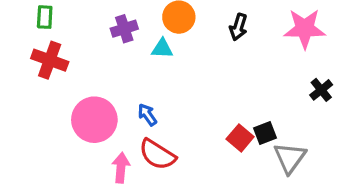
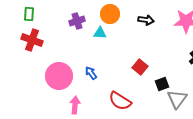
black arrow: (238, 27) -> (146, 20), turned -98
red square: (240, 138) -> (140, 67), moved
red semicircle: (157, 154) -> (120, 101), moved

